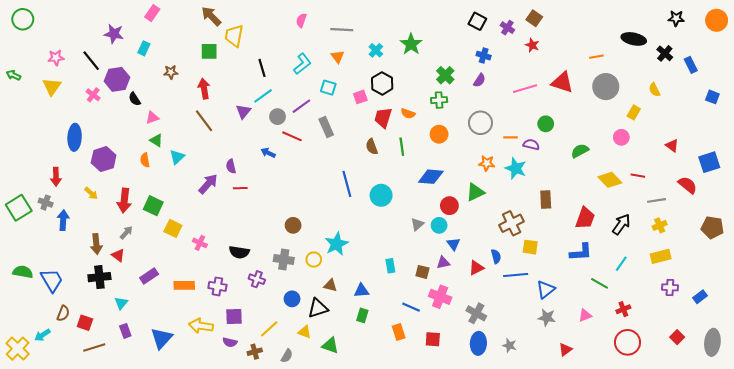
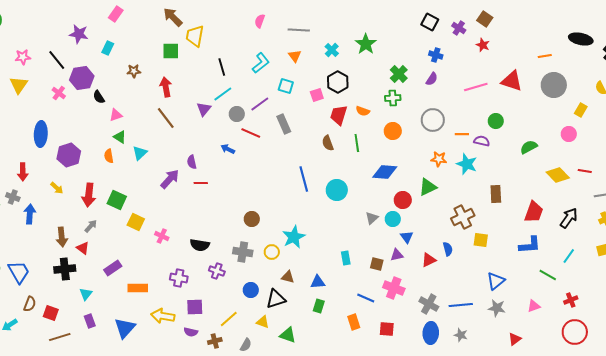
blue line: (516, 275) -> (461, 305), moved
orange rectangle: (184, 285) -> (138, 288), moved

